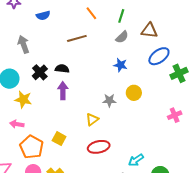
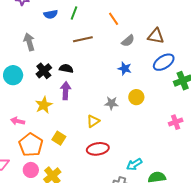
orange line: (91, 13) -> (114, 19), moved
green line: (121, 16) -> (74, 13), moved
yellow star: (23, 99) -> (44, 105), moved, turned 30

